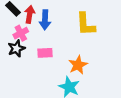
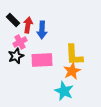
yellow L-shape: (86, 24) -> (74, 55), moved
pink rectangle: (45, 53) -> (42, 60), size x1.5

